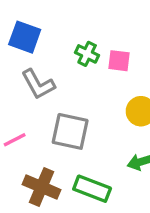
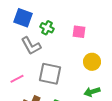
green cross: (87, 54) -> (47, 28), moved

